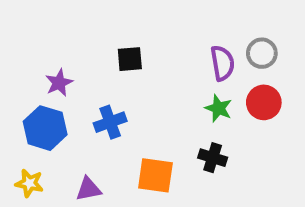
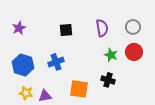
purple semicircle: (222, 63) -> (102, 28), moved
purple star: (59, 83) -> (19, 28), moved
yellow star: (29, 183) -> (26, 93), moved

